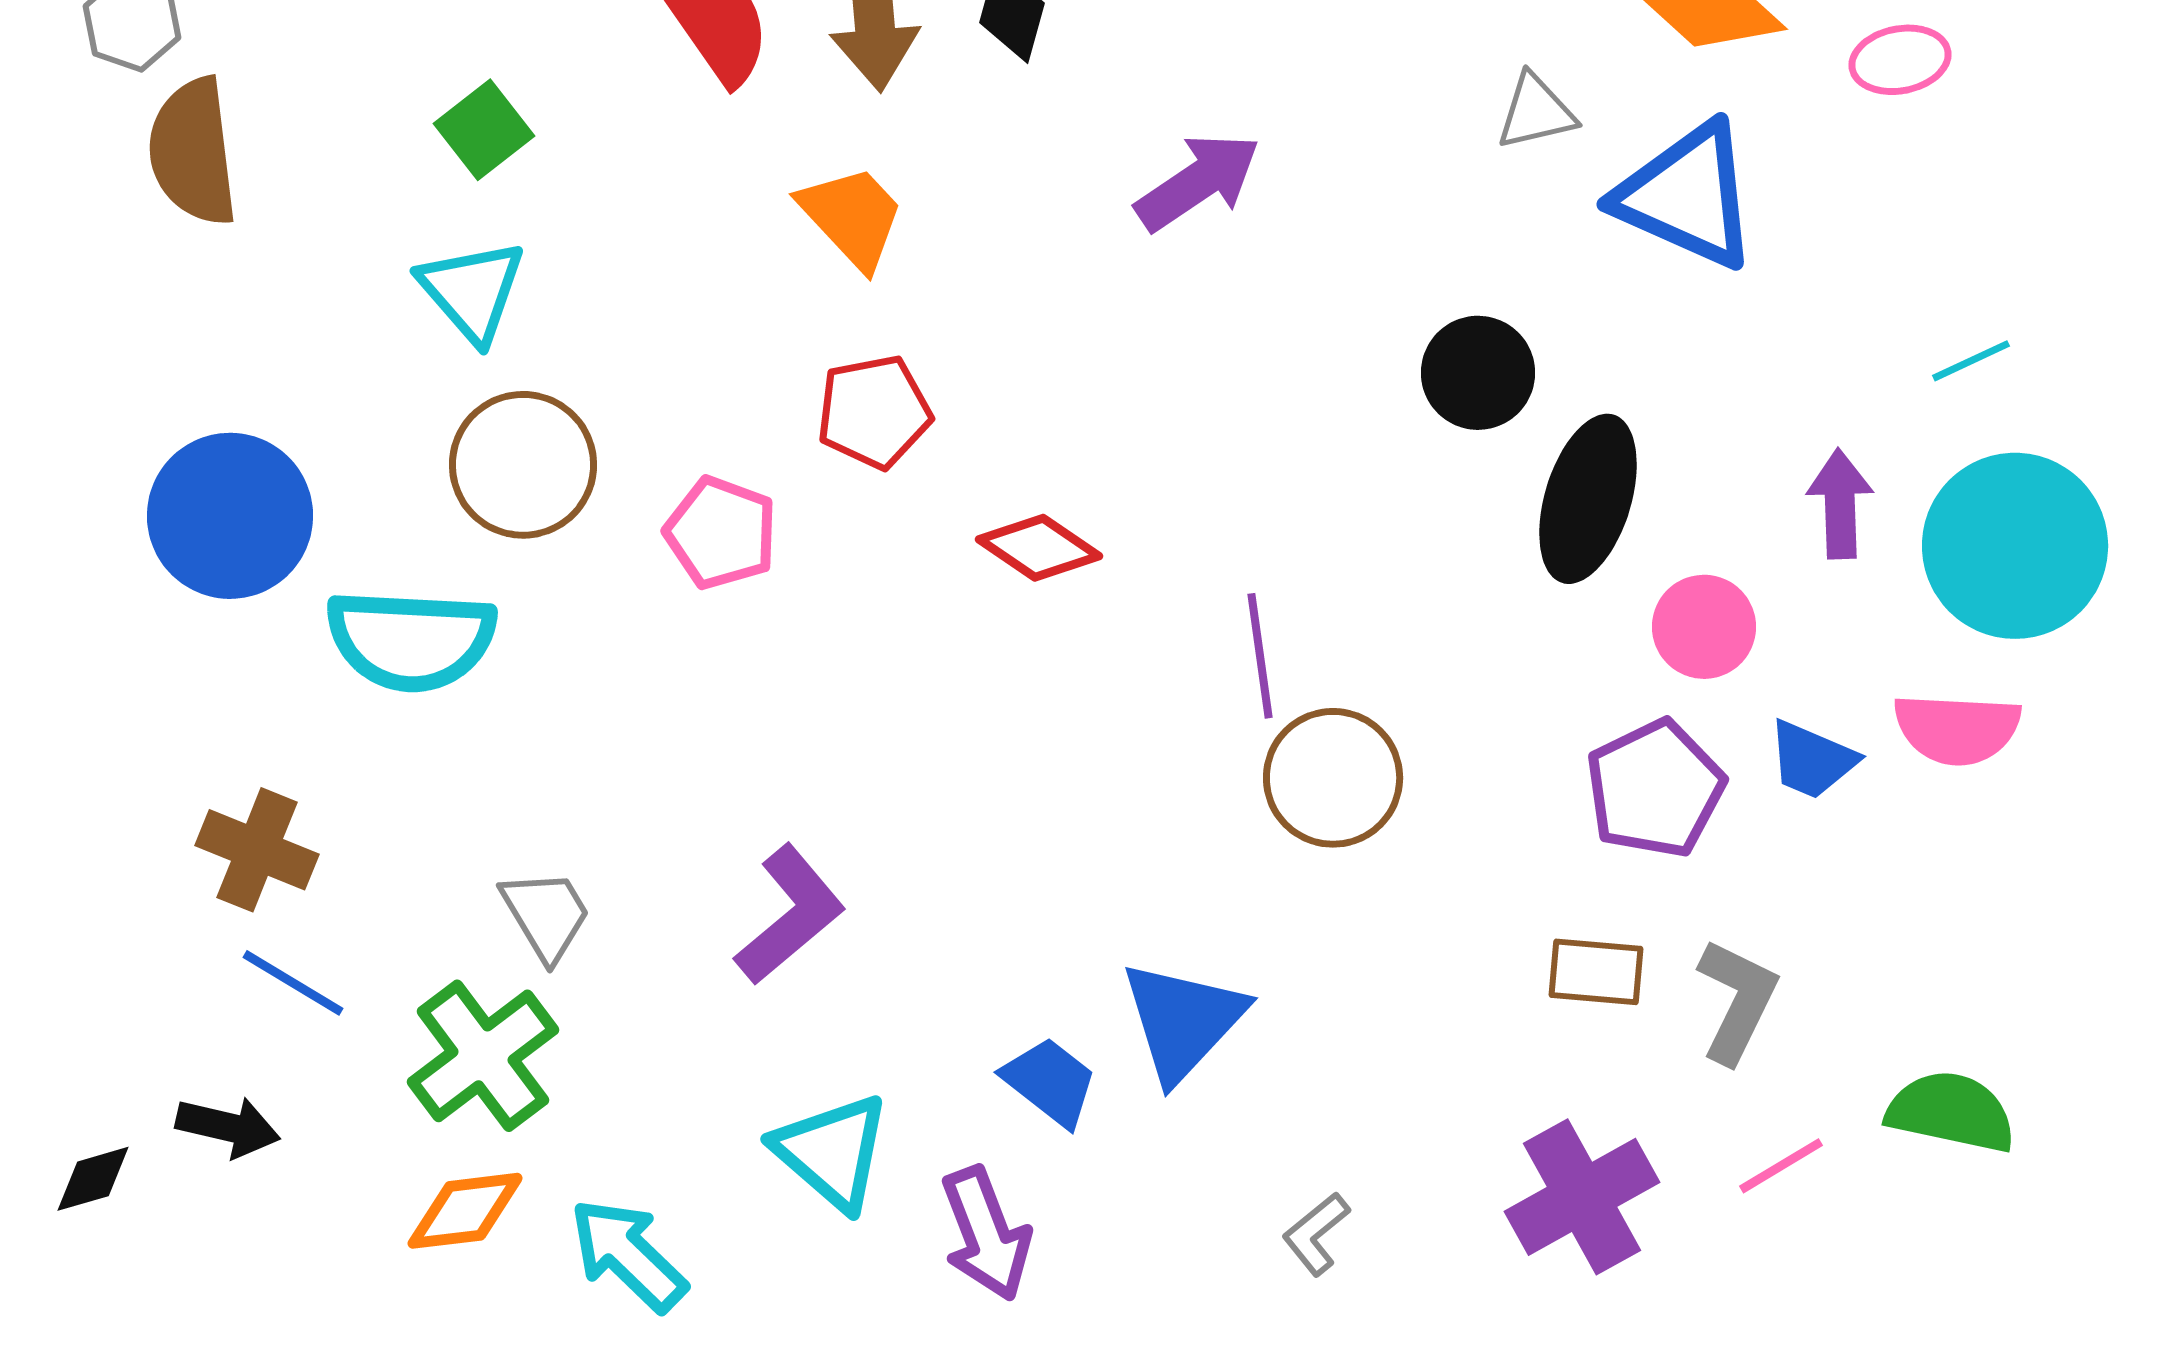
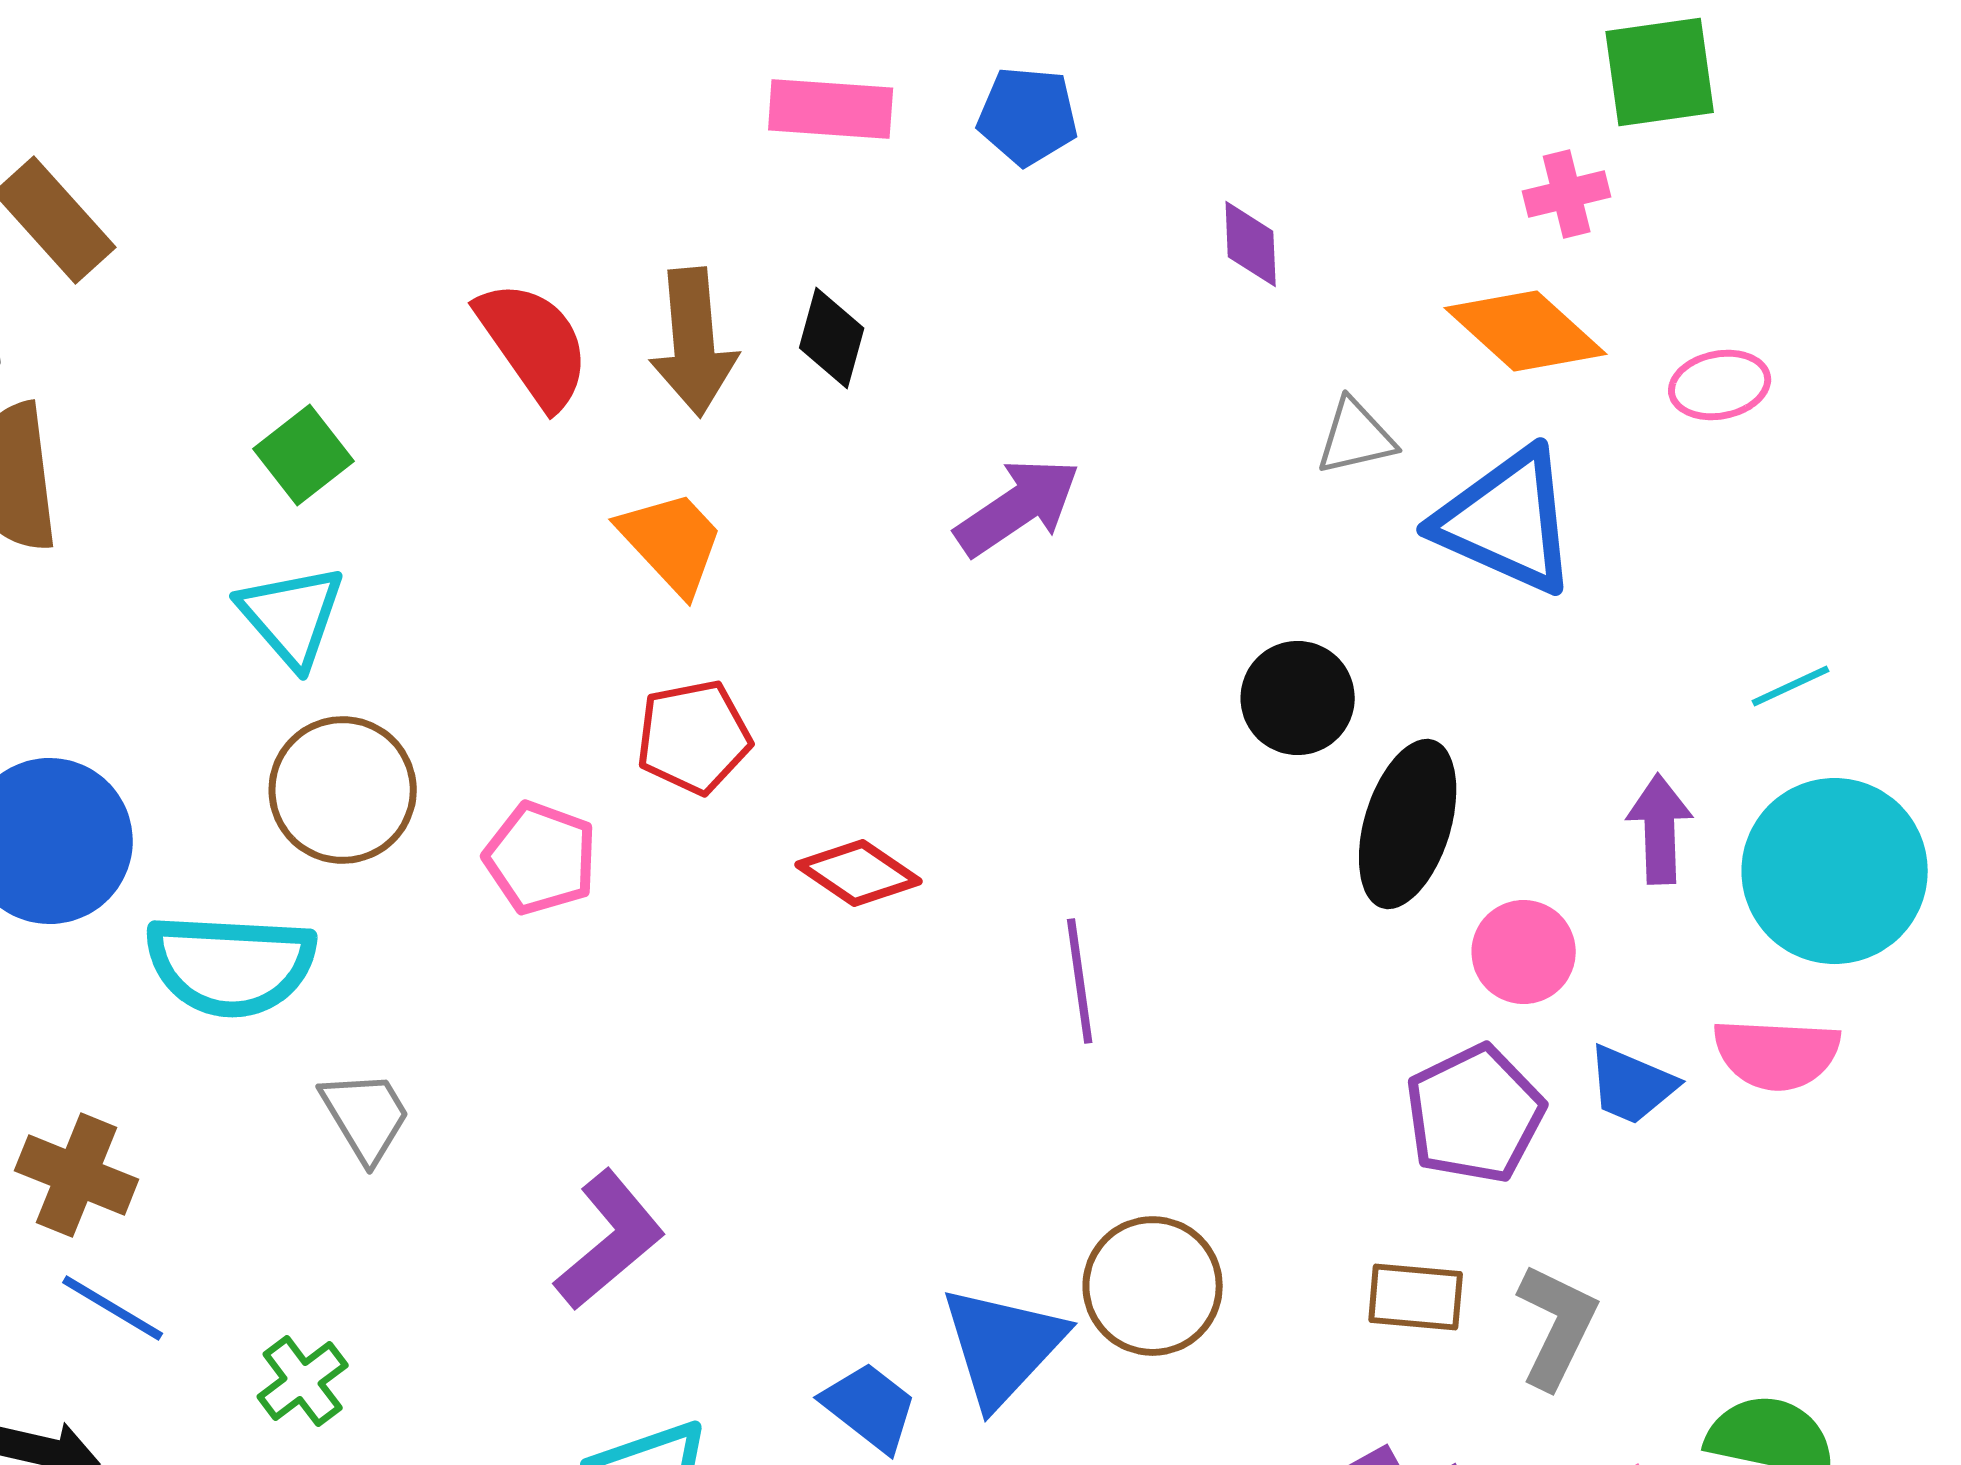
brown circle: (1333, 778) -> (1153, 1286), moved
gray trapezoid: (546, 915) -> (366, 1116), moved
green cross: (483, 1056) -> (303, 1381), size x0.6

